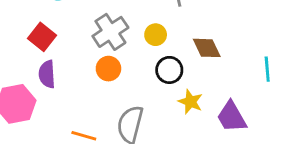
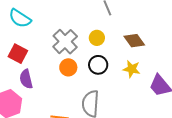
black circle: (169, 70) -> (98, 65), moved
yellow star: (190, 102) -> (132, 69), moved

